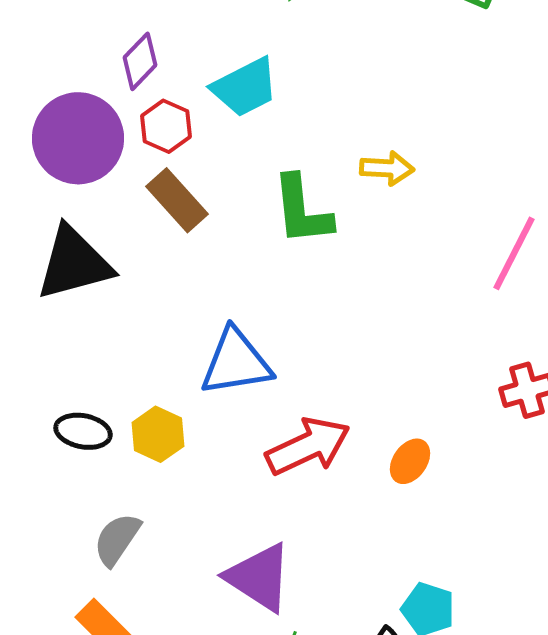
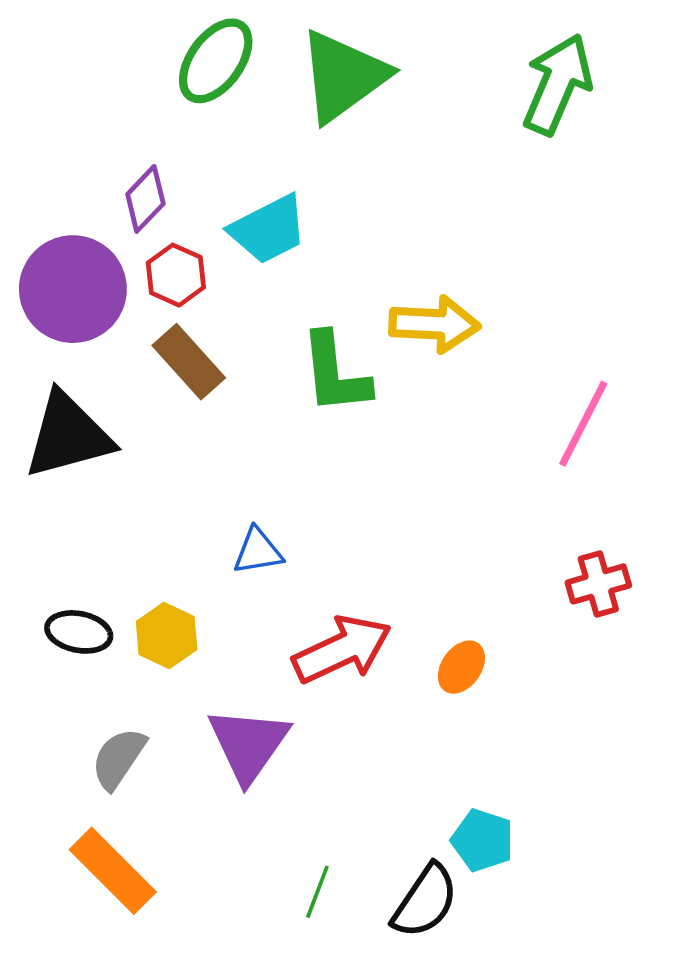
yellow arrow: (387, 168) -> (435, 324), size x1.4
blue triangle: (236, 362) -> (258, 551), size x0.6
purple triangle: (259, 577) -> (248, 744), moved, turned 32

